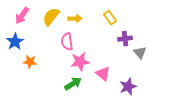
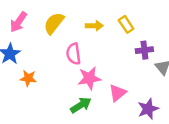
yellow arrow: (75, 19) -> (94, 26), moved
pink triangle: (103, 74) -> (117, 93), turned 42

